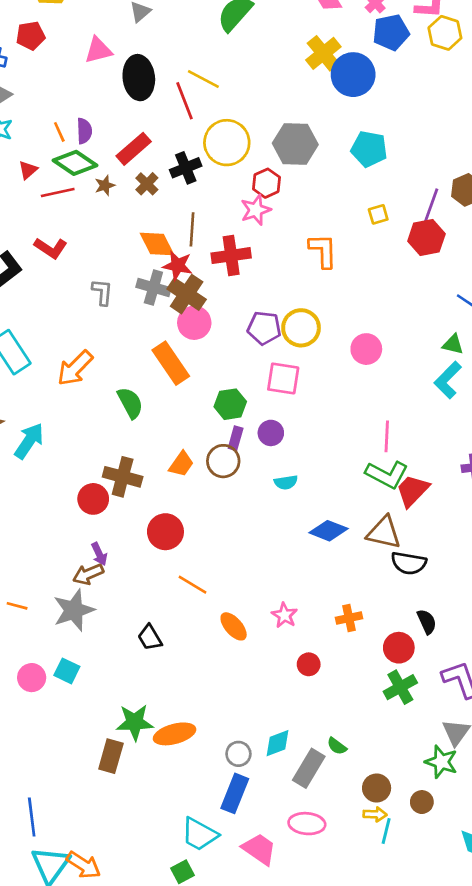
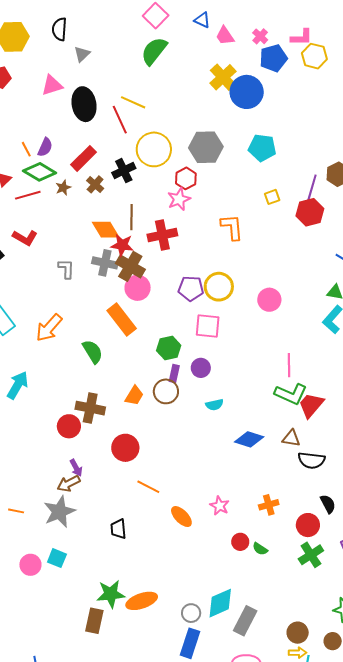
purple semicircle: (84, 131) -> (45, 147), turned 30
brown triangle: (384, 533) -> (291, 438), size x0.7
black trapezoid: (150, 638) -> (118, 529), turned 30
cyan diamond: (277, 743) -> (220, 603), size x1.4
green semicircle: (337, 746) -> (260, 549), moved

